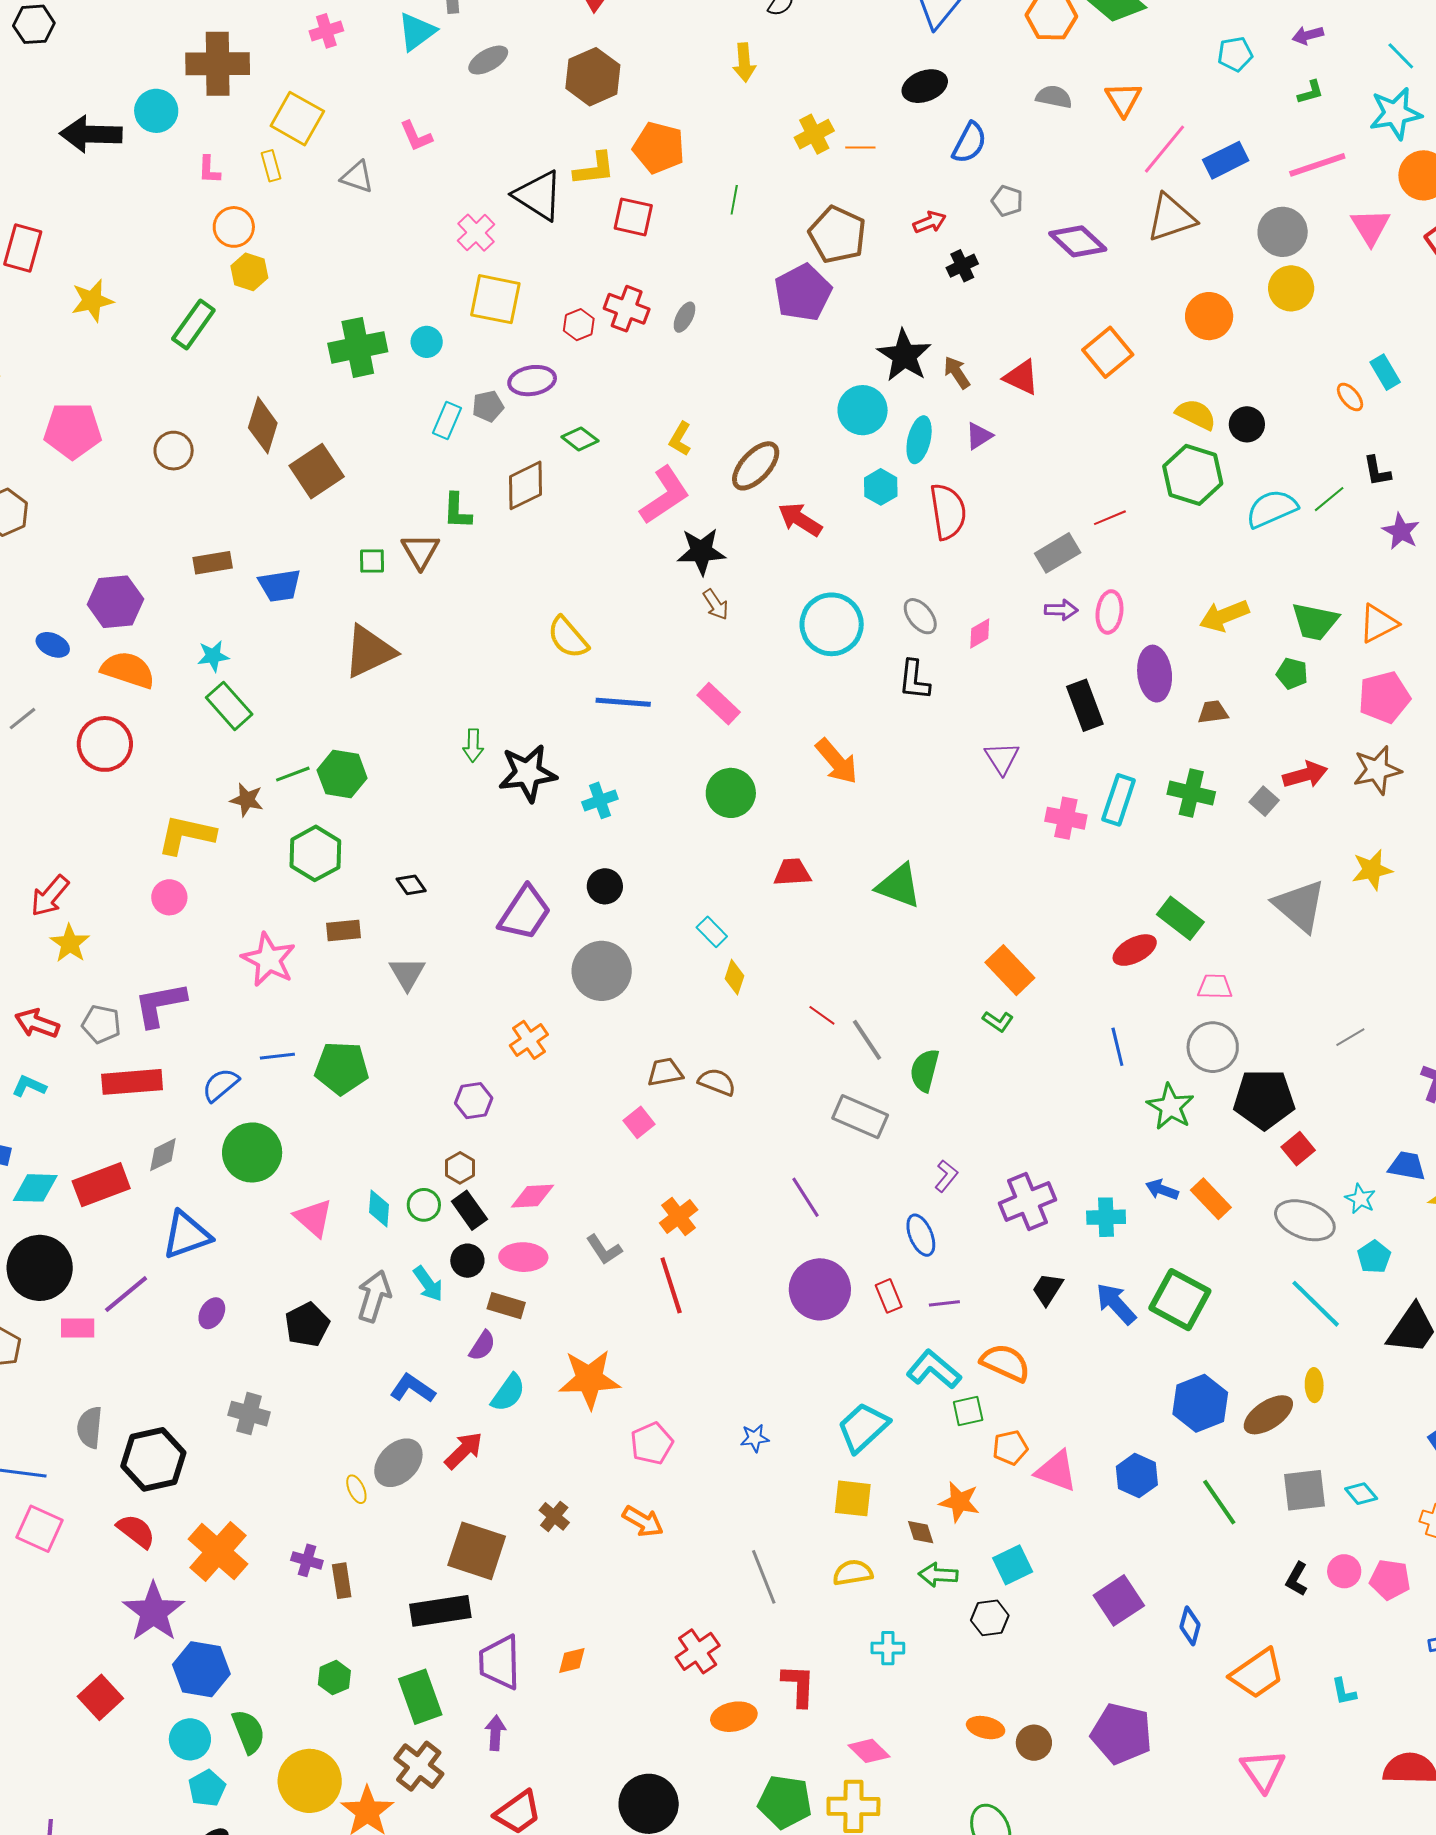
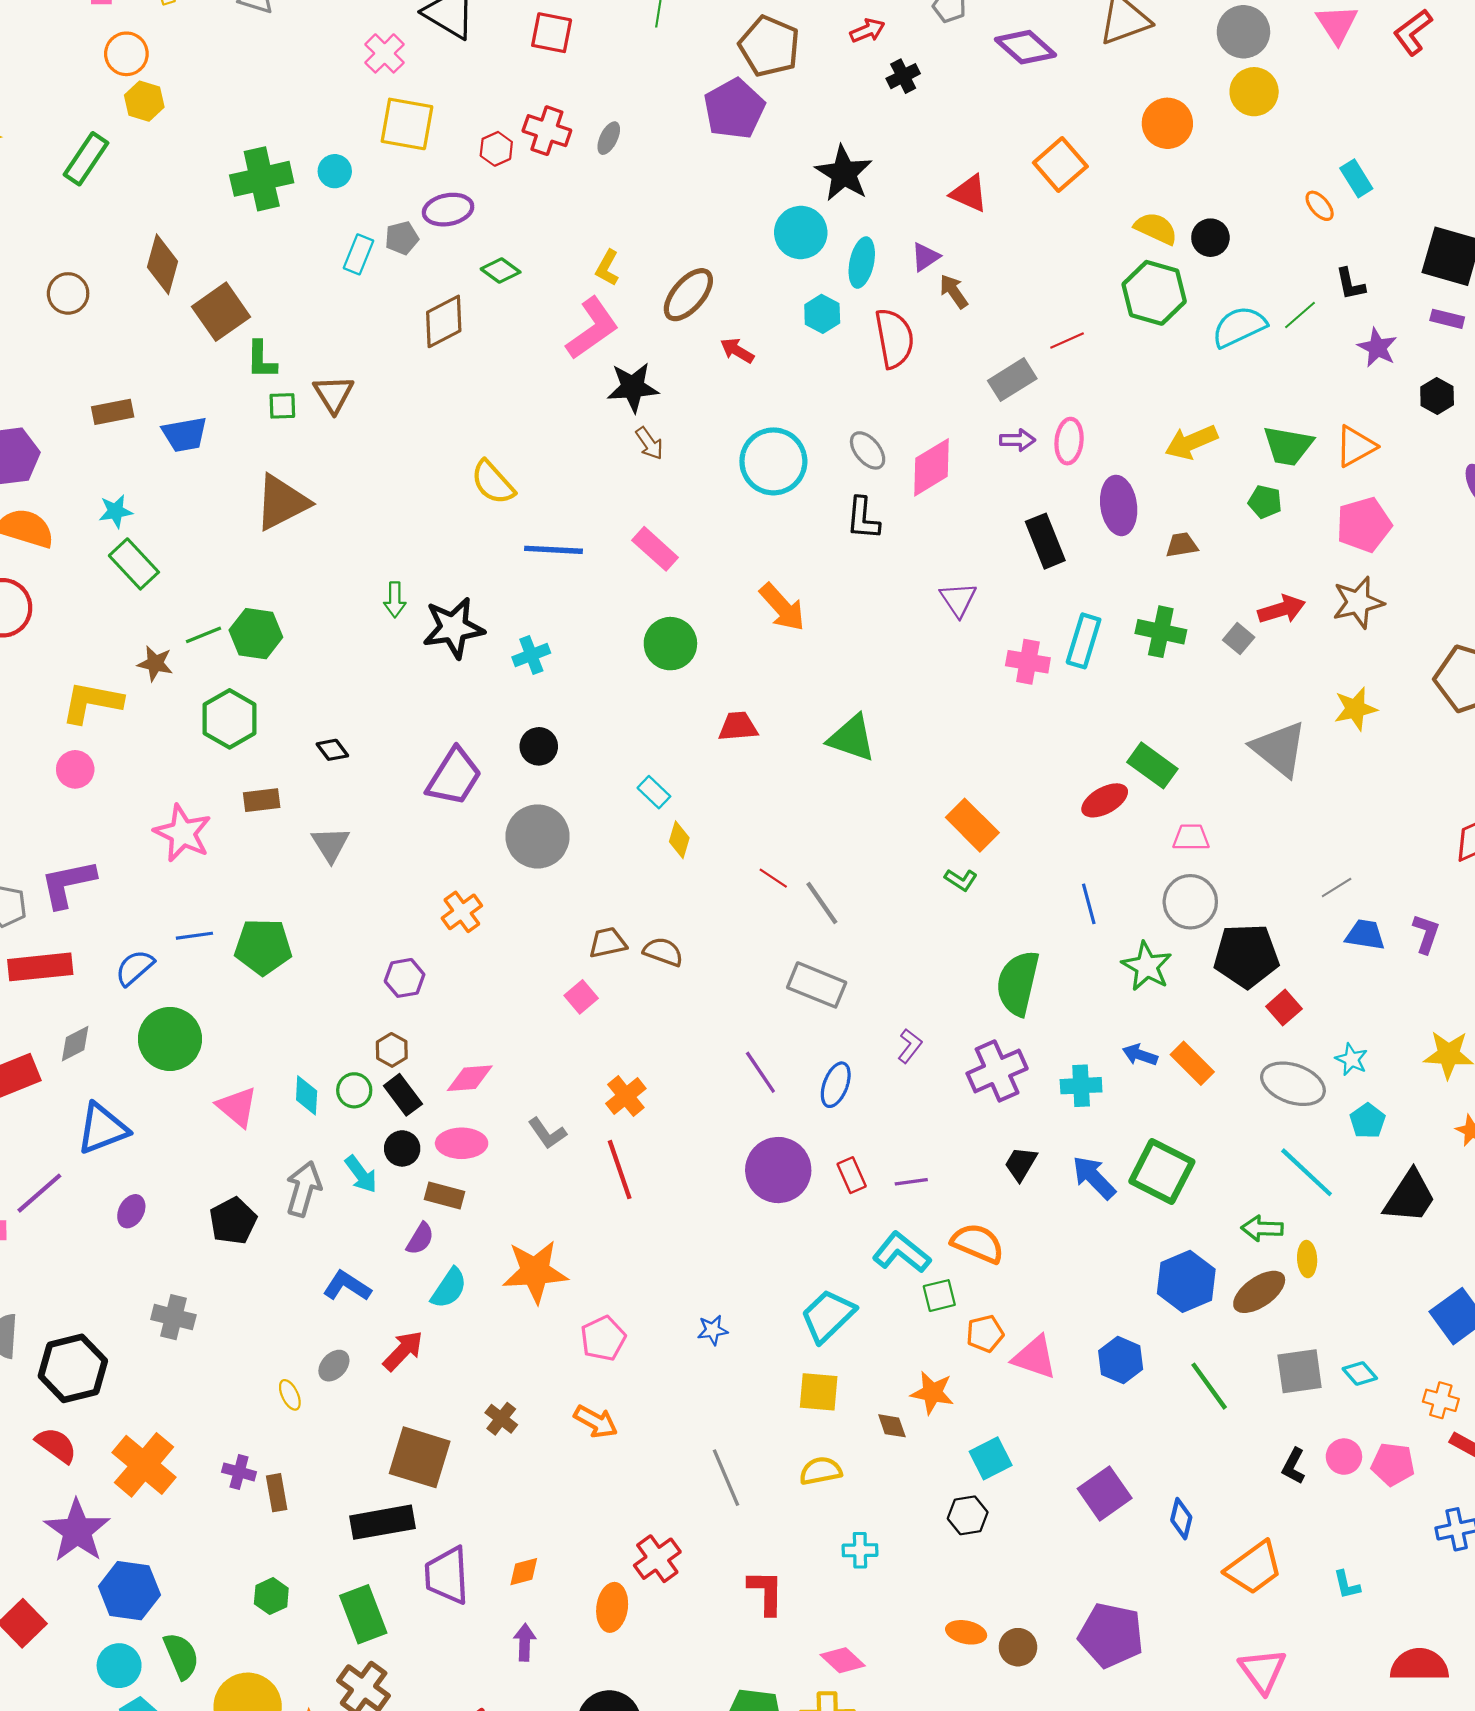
brown arrow: (957, 372) -> (954, 291), moved
green L-shape: (457, 511) -> (261, 360), moved
red arrow: (800, 520) -> (737, 351), size x0.7
pink diamond: (980, 633) -> (931, 467), size x1.8
green semicircle: (925, 1070) -> (1018, 983), moved, size x1.4
blue trapezoid: (1407, 1166) -> (1365, 935), moved
blue ellipse: (921, 1235) -> (836, 1085), moved, turned 45
gray ellipse: (398, 1463) -> (334, 1366), size x0.6
green arrow: (938, 1575) -> (1262, 1228), moved
orange ellipse: (734, 1717) -> (612, 1607), moved, turned -69
purple arrow: (495, 1733) -> (525, 1642), moved

